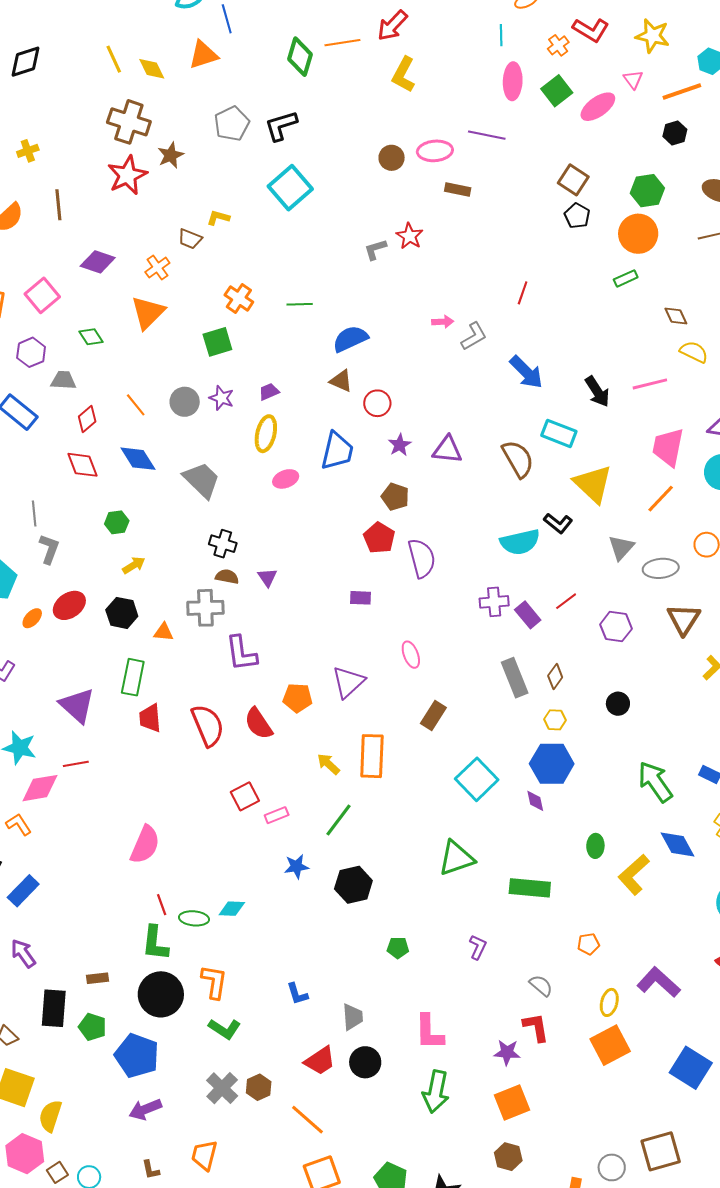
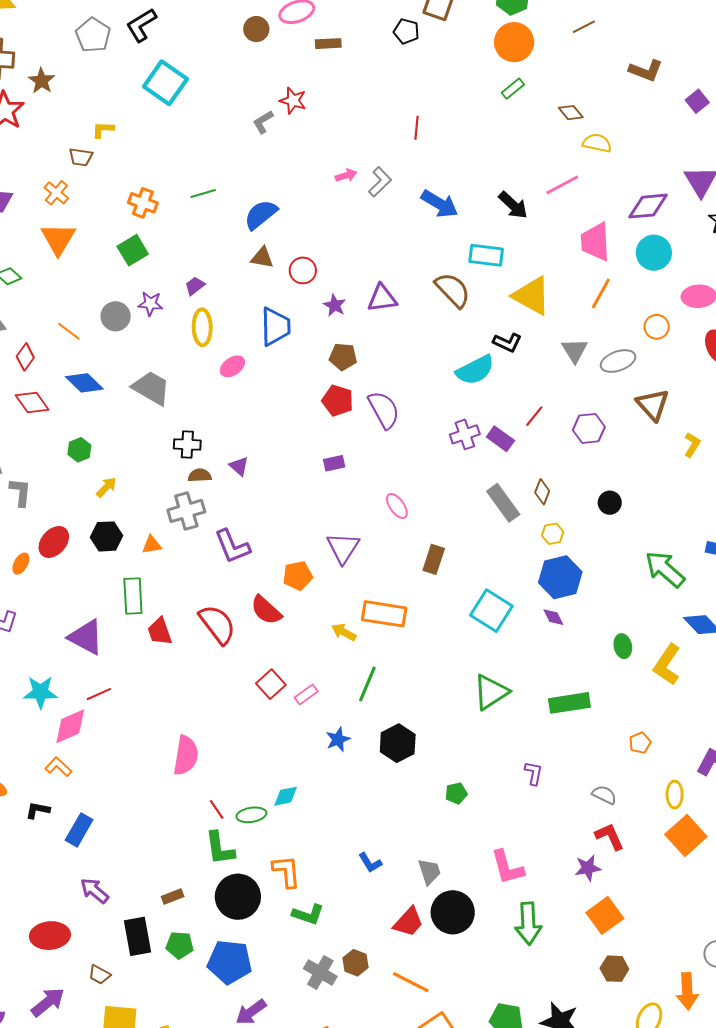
black pentagon: (577, 216) -> (406, 31), moved
orange rectangle: (372, 756) -> (384, 614), turned -69
black circle: (365, 1062) -> (453, 912), size x1.4

